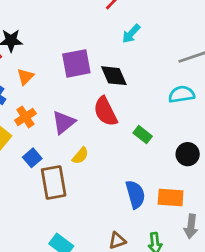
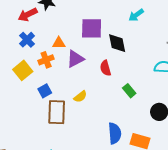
orange triangle: (25, 77) -> (59, 43), moved, turned 32
red semicircle: (105, 111) -> (105, 68), size x0.7
purple triangle: (64, 122) -> (75, 59), moved

